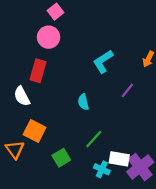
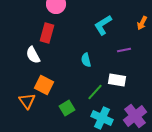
purple line: (127, 90) -> (124, 50), turned 40
white rectangle: (119, 159) -> (117, 80), moved
cyan cross: (102, 169) -> (102, 118), size x1.5

